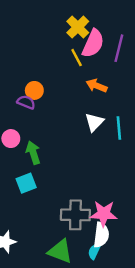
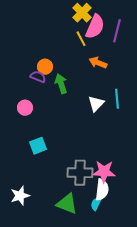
white triangle: (94, 122) -> (96, 104), moved
green arrow: (33, 153) -> (61, 84), moved

